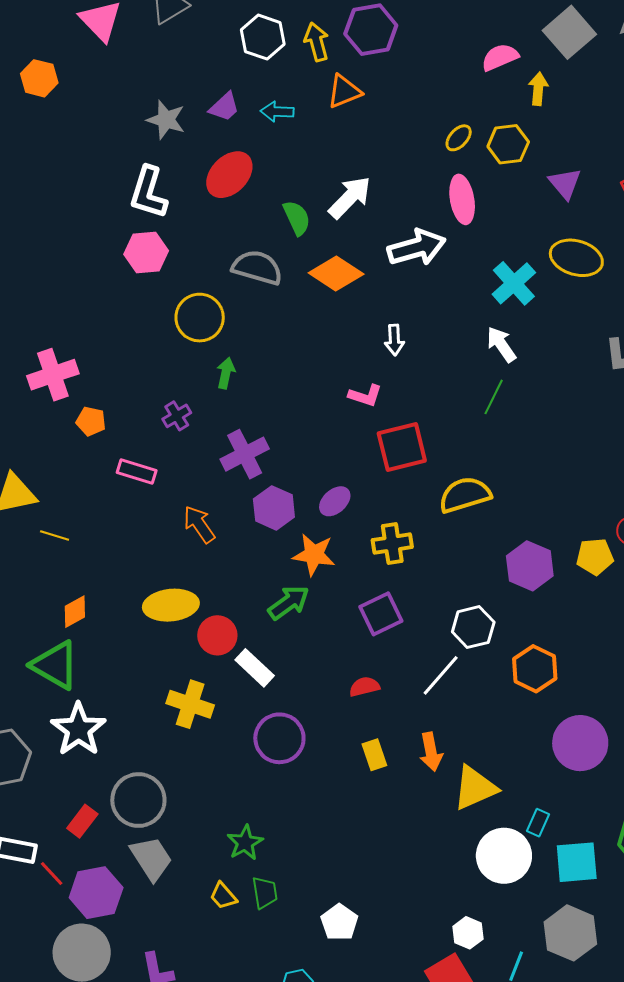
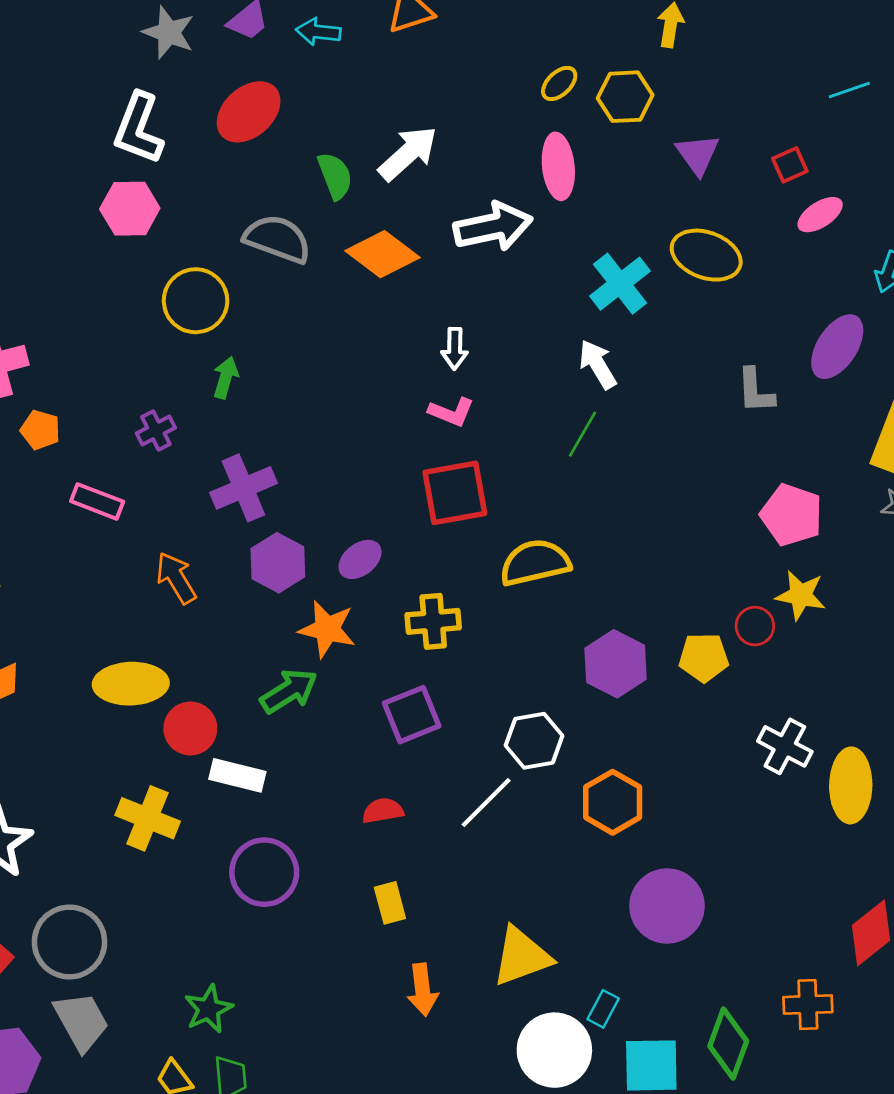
pink L-shape: (365, 396) -> (451, 412), moved
white rectangle: (255, 668) -> (237, 775), turned -33
orange arrow: (431, 752) -> (422, 990), moved

